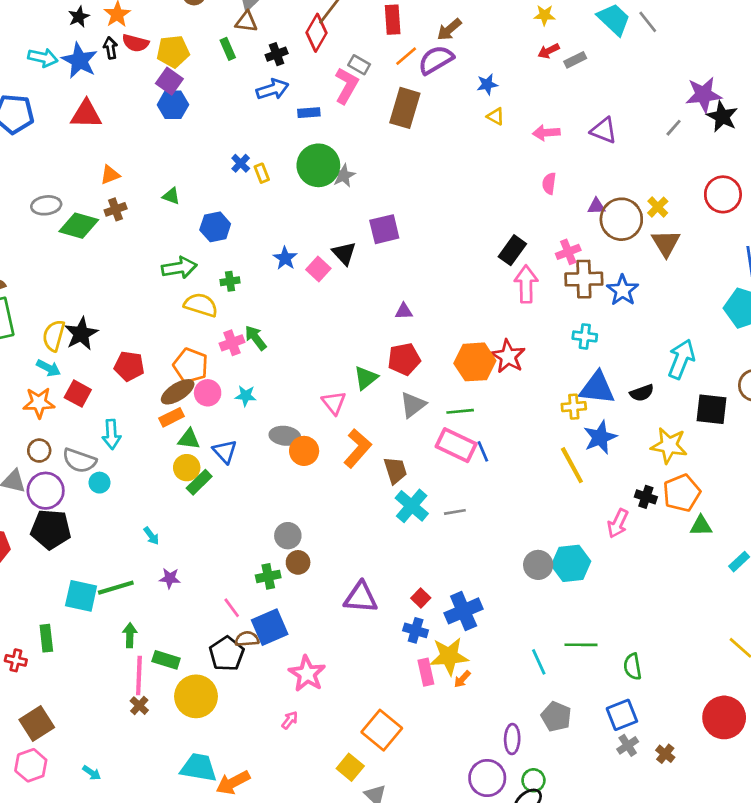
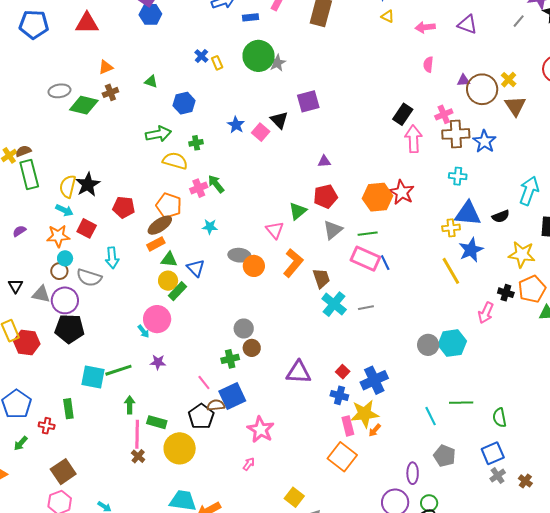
pink circle: (208, 393) -> (157, 319), moved, size x1.4
cyan circle: (99, 483) -> (65, 258), moved
orange square: (382, 730) -> (342, 457), moved

